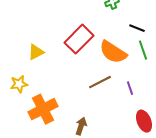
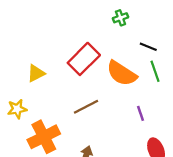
brown line: (100, 82) -> (86, 107), moved

